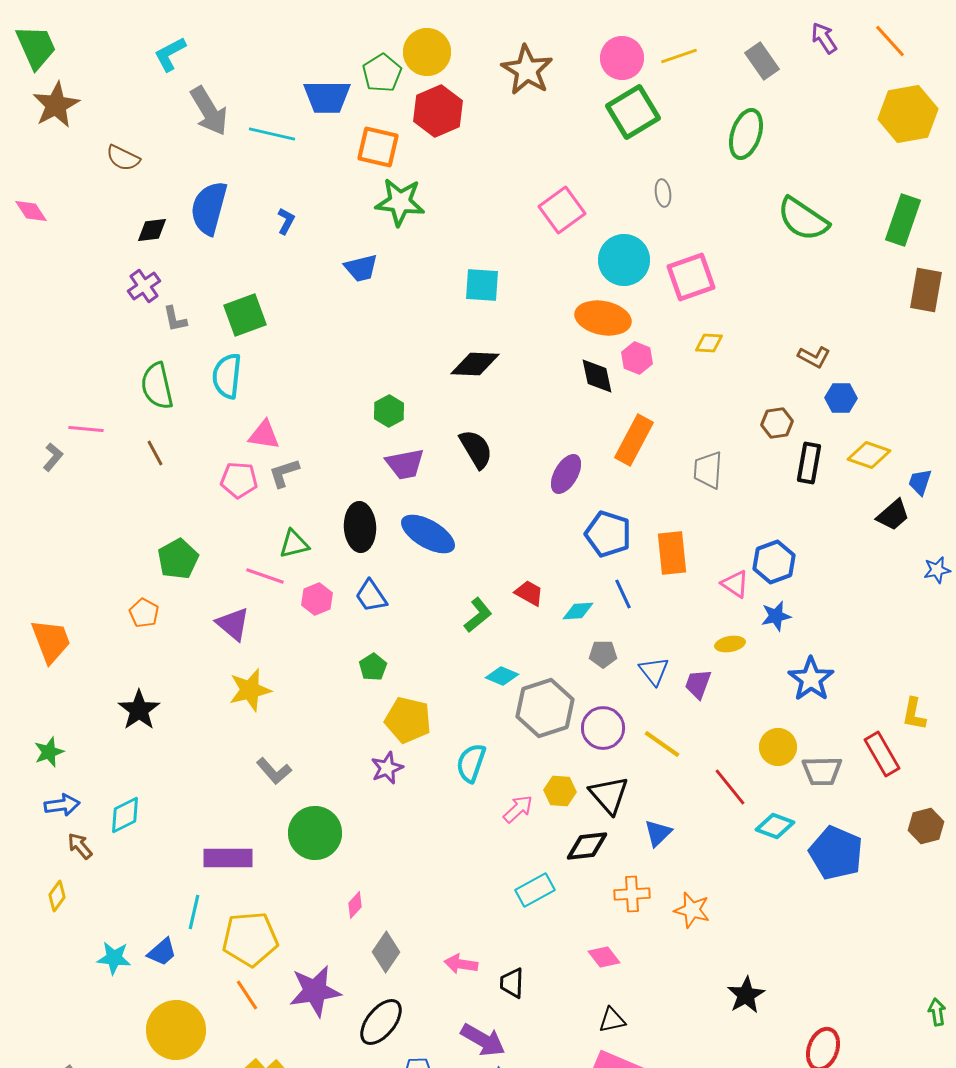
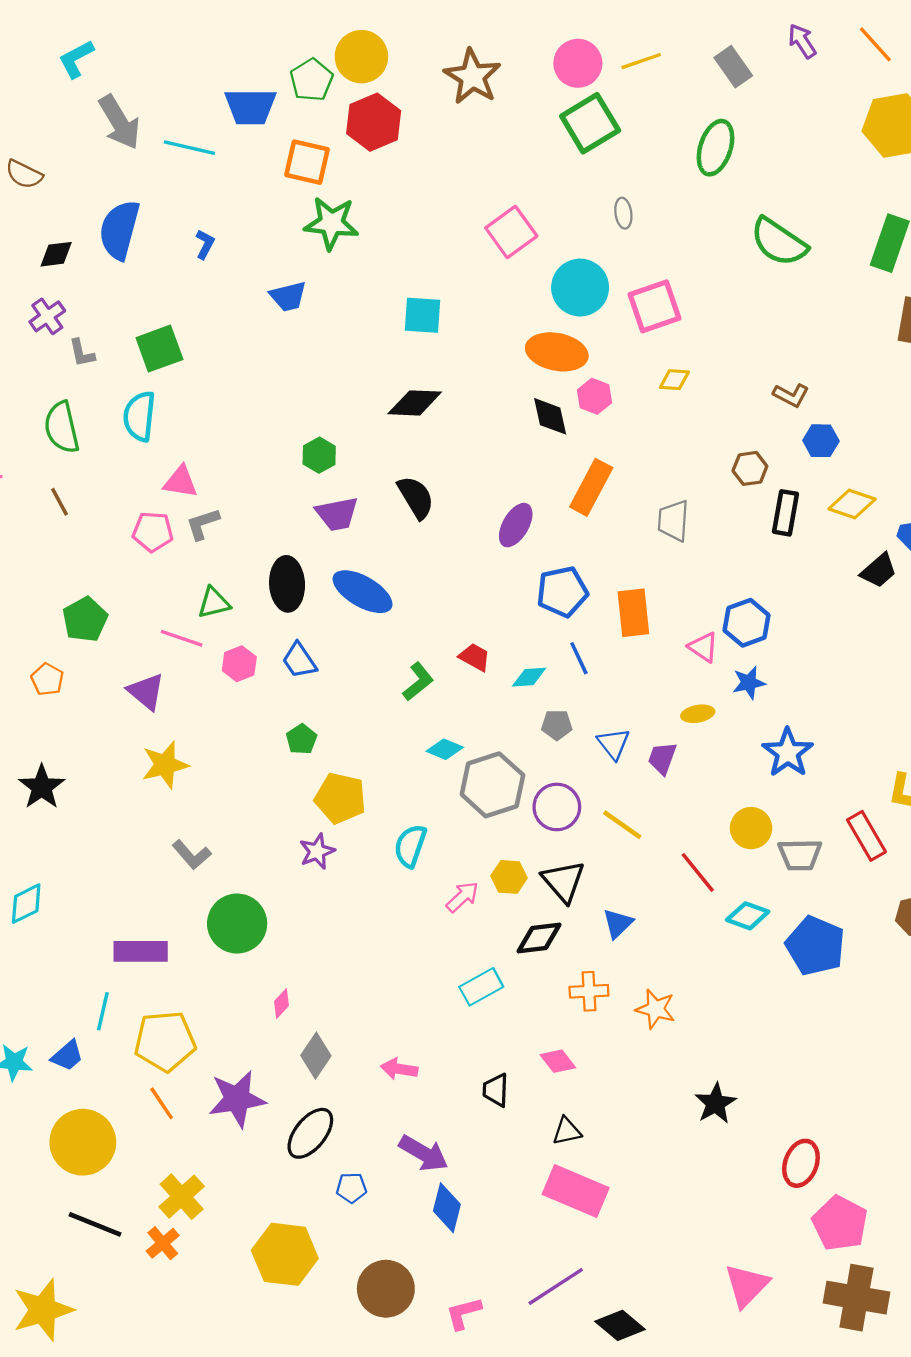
blue pentagon: (608, 534) -> (562, 592), turned -30
black trapezoid: (512, 983) -> (496, 1090), moved

